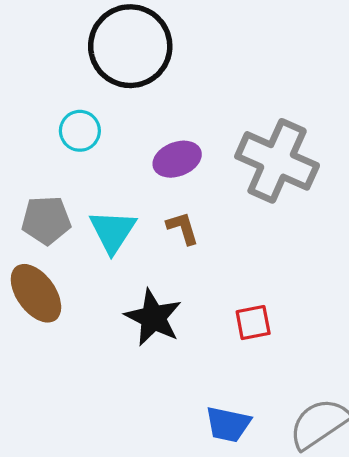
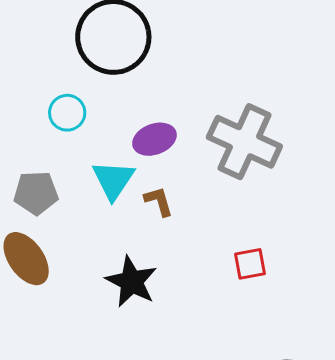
cyan triangle: (113, 231) -> (113, 180), moved
red square: (253, 323) -> (250, 264), moved

